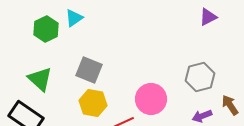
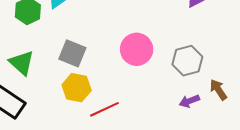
pink circle: (151, 99) -> (137, 49), moved

